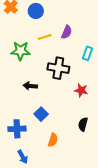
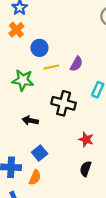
blue circle: (36, 11) -> (39, 48), moved
red star: (81, 90) -> (86, 139), moved
orange semicircle: (53, 140) -> (35, 177), moved

